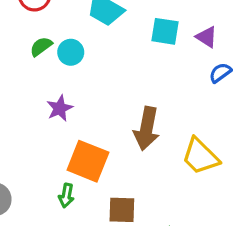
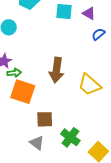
green arrow: (66, 196) -> (14, 73), moved, turned -104

